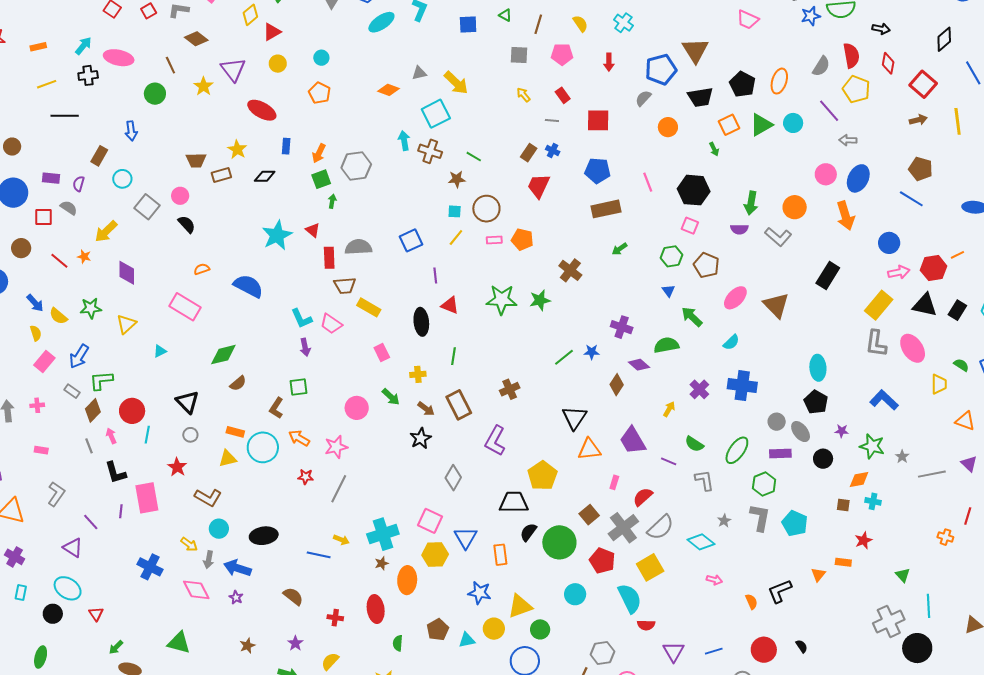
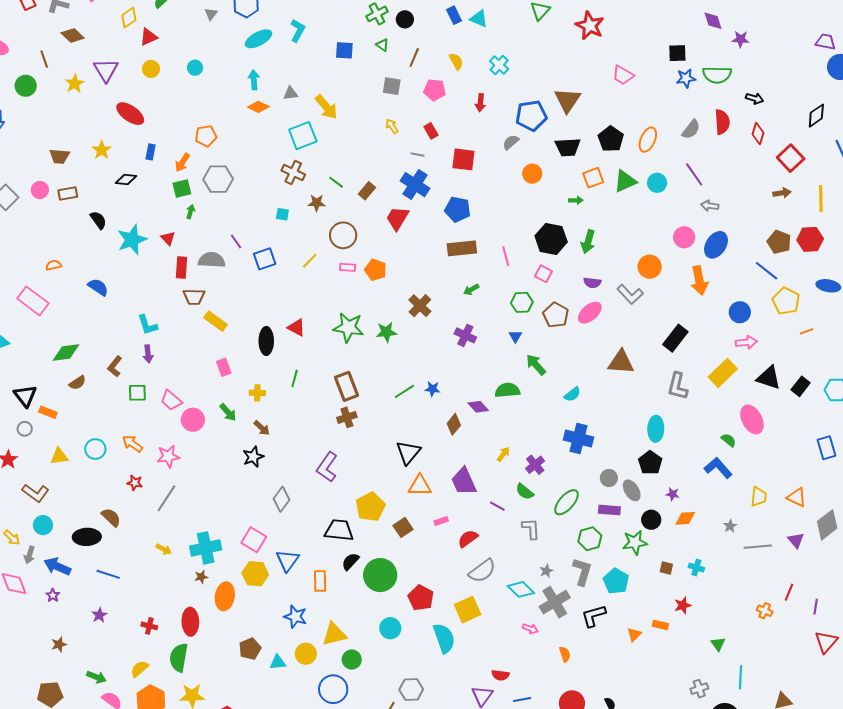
yellow pentagon: (856, 89) -> (786, 301), moved
orange pentagon: (320, 93) -> (206, 136), moved, turned 30
cyan arrow: (404, 141) -> (254, 80), moved
green arrow: (714, 149) -> (576, 200), turned -72
blue cross: (553, 150) -> (415, 185), size x2.0
brown rectangle: (529, 153) -> (367, 191), moved
brown rectangle: (221, 175) -> (68, 194), moved
pink line: (648, 182) -> (506, 256), moved
green arrow: (751, 203) -> (588, 242), moved
cyan square: (455, 211) -> (282, 214), moved
black semicircle: (187, 224) -> (98, 220), moved
red hexagon: (934, 268) -> (810, 239), moved
purple line: (435, 275) -> (236, 241), moved, turned -35
blue semicircle: (248, 286) -> (98, 287), size x0.7
pink ellipse: (735, 298) -> (590, 313), moved
brown triangle: (776, 305) -> (621, 362), turned -48
pink trapezoid: (331, 324) -> (171, 400), moved
purple cross: (622, 327) -> (465, 335), moved
gray L-shape: (876, 343) -> (678, 386), moved
green semicircle: (961, 365) -> (729, 440), moved
yellow trapezoid: (939, 384) -> (759, 497), moved
purple cross: (699, 389) -> (535, 465), moved
brown rectangle: (459, 405) -> (346, 386), moved
brown L-shape: (276, 408) -> (115, 366), moved
orange rectangle: (235, 432) -> (48, 412), moved
green star: (872, 446) -> (635, 542), moved, turned -30
cyan circle: (263, 447) -> (95, 449), size x0.7
orange diamond: (859, 480) -> (685, 518), moved
pink rectangle: (614, 482) -> (441, 521), turned 48
brown square: (589, 515) -> (403, 527), moved
gray cross: (623, 528) -> (555, 602), moved
blue line: (319, 555) -> (108, 574), moved
black L-shape: (780, 591) -> (594, 616), moved
brown semicircle: (293, 596) -> (111, 517), moved
gray cross: (889, 621) -> (699, 689), size x0.6
red semicircle: (646, 625) -> (500, 675), moved
purple star: (295, 643) -> (99, 615), moved
green semicircle: (398, 643) -> (179, 658), moved, size x1.8

